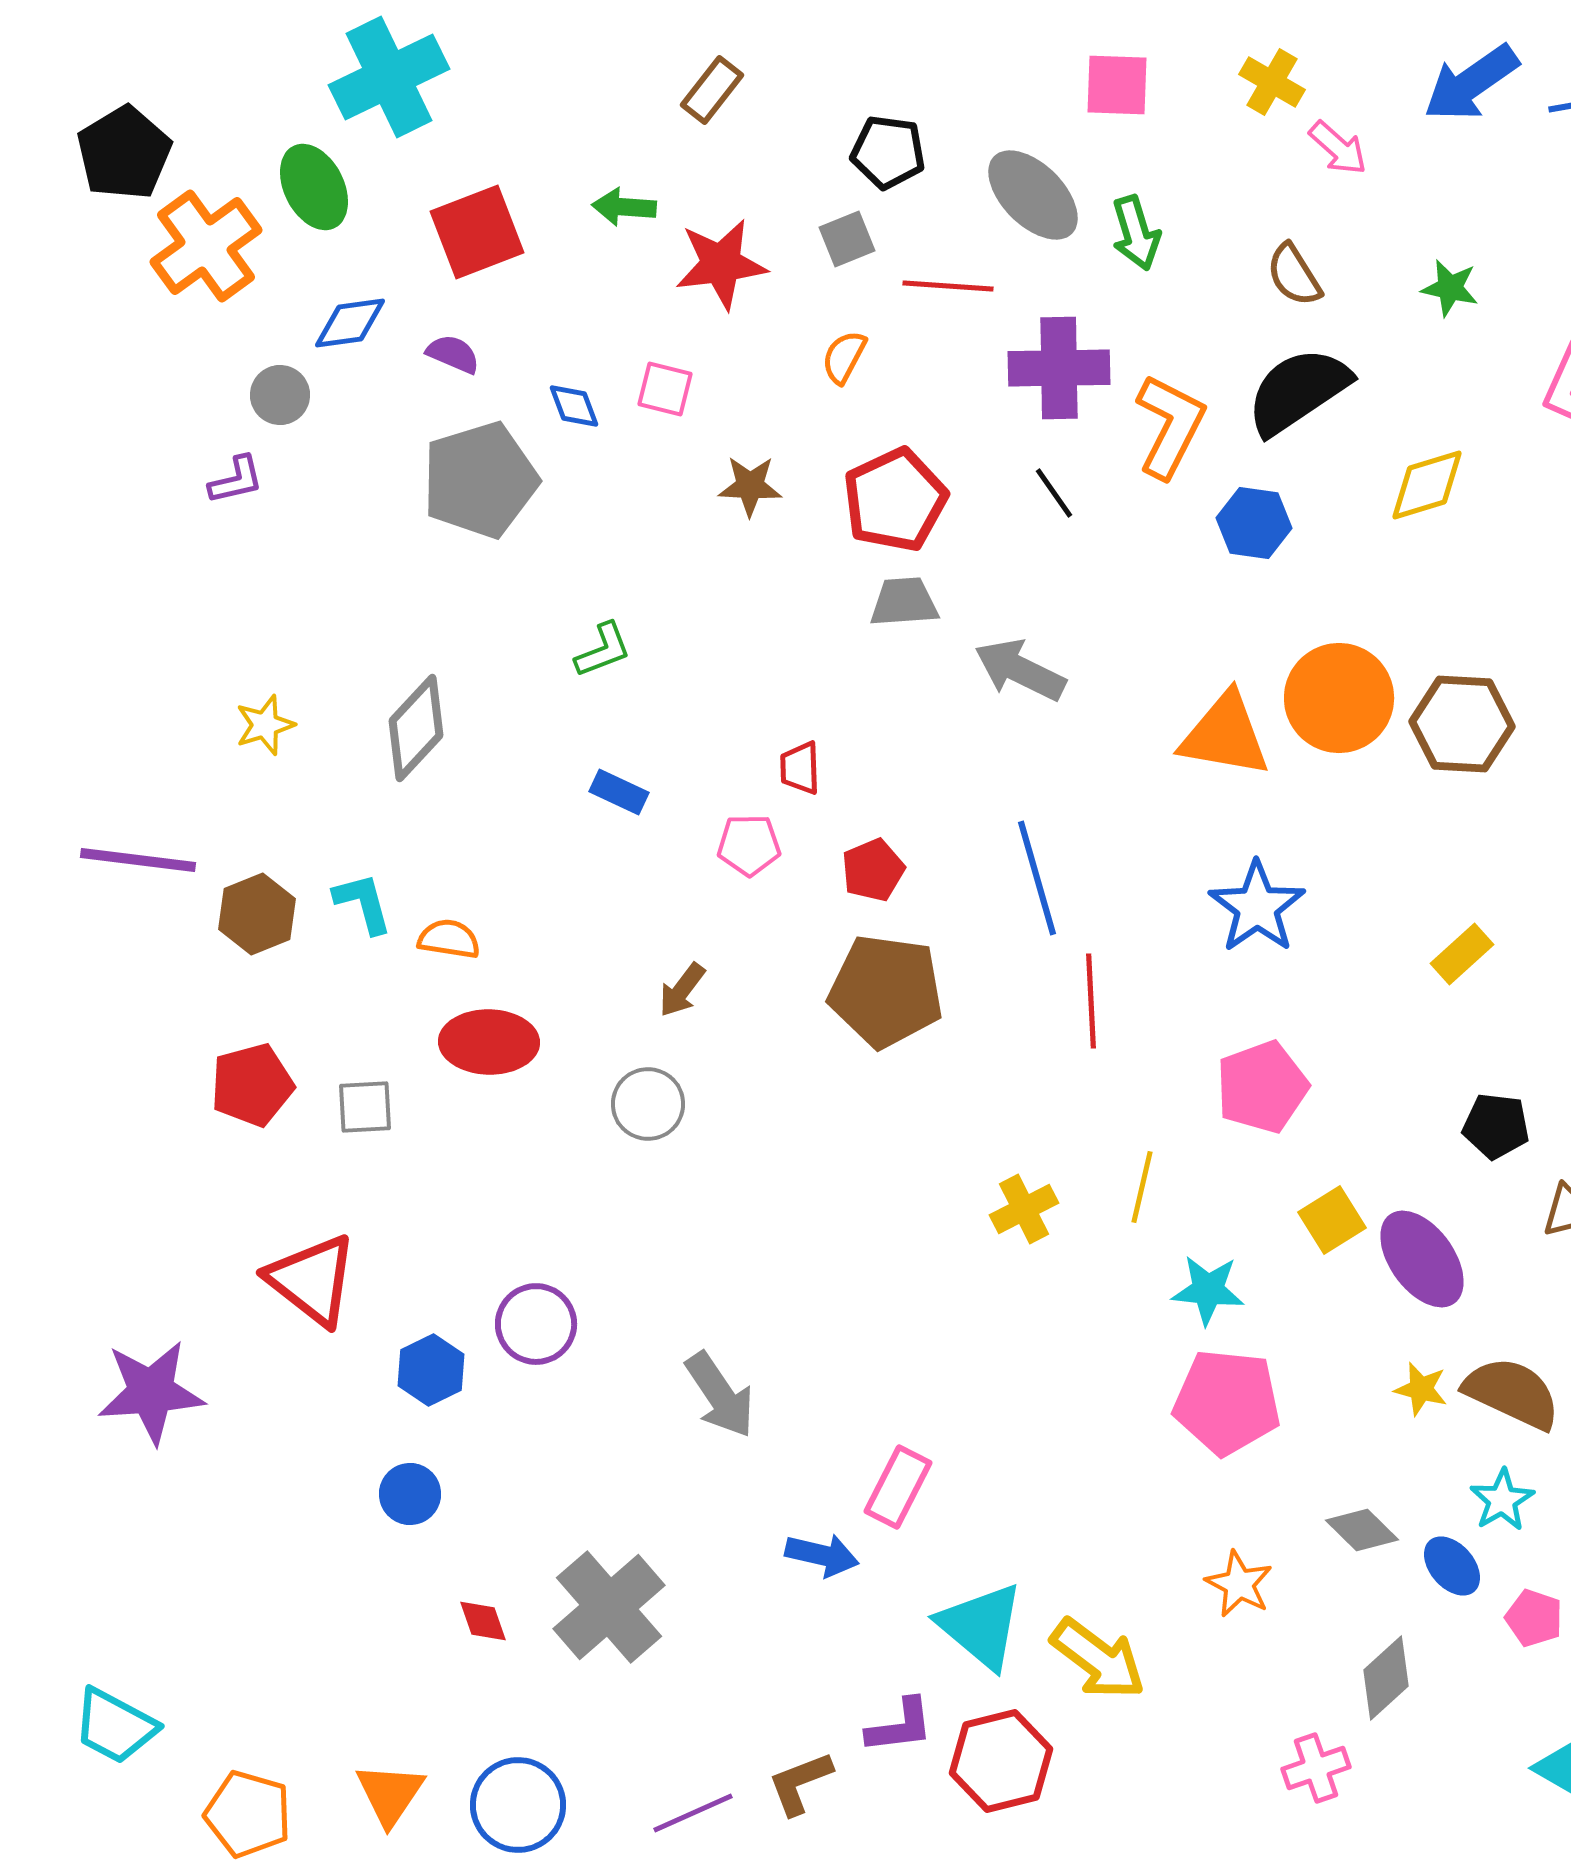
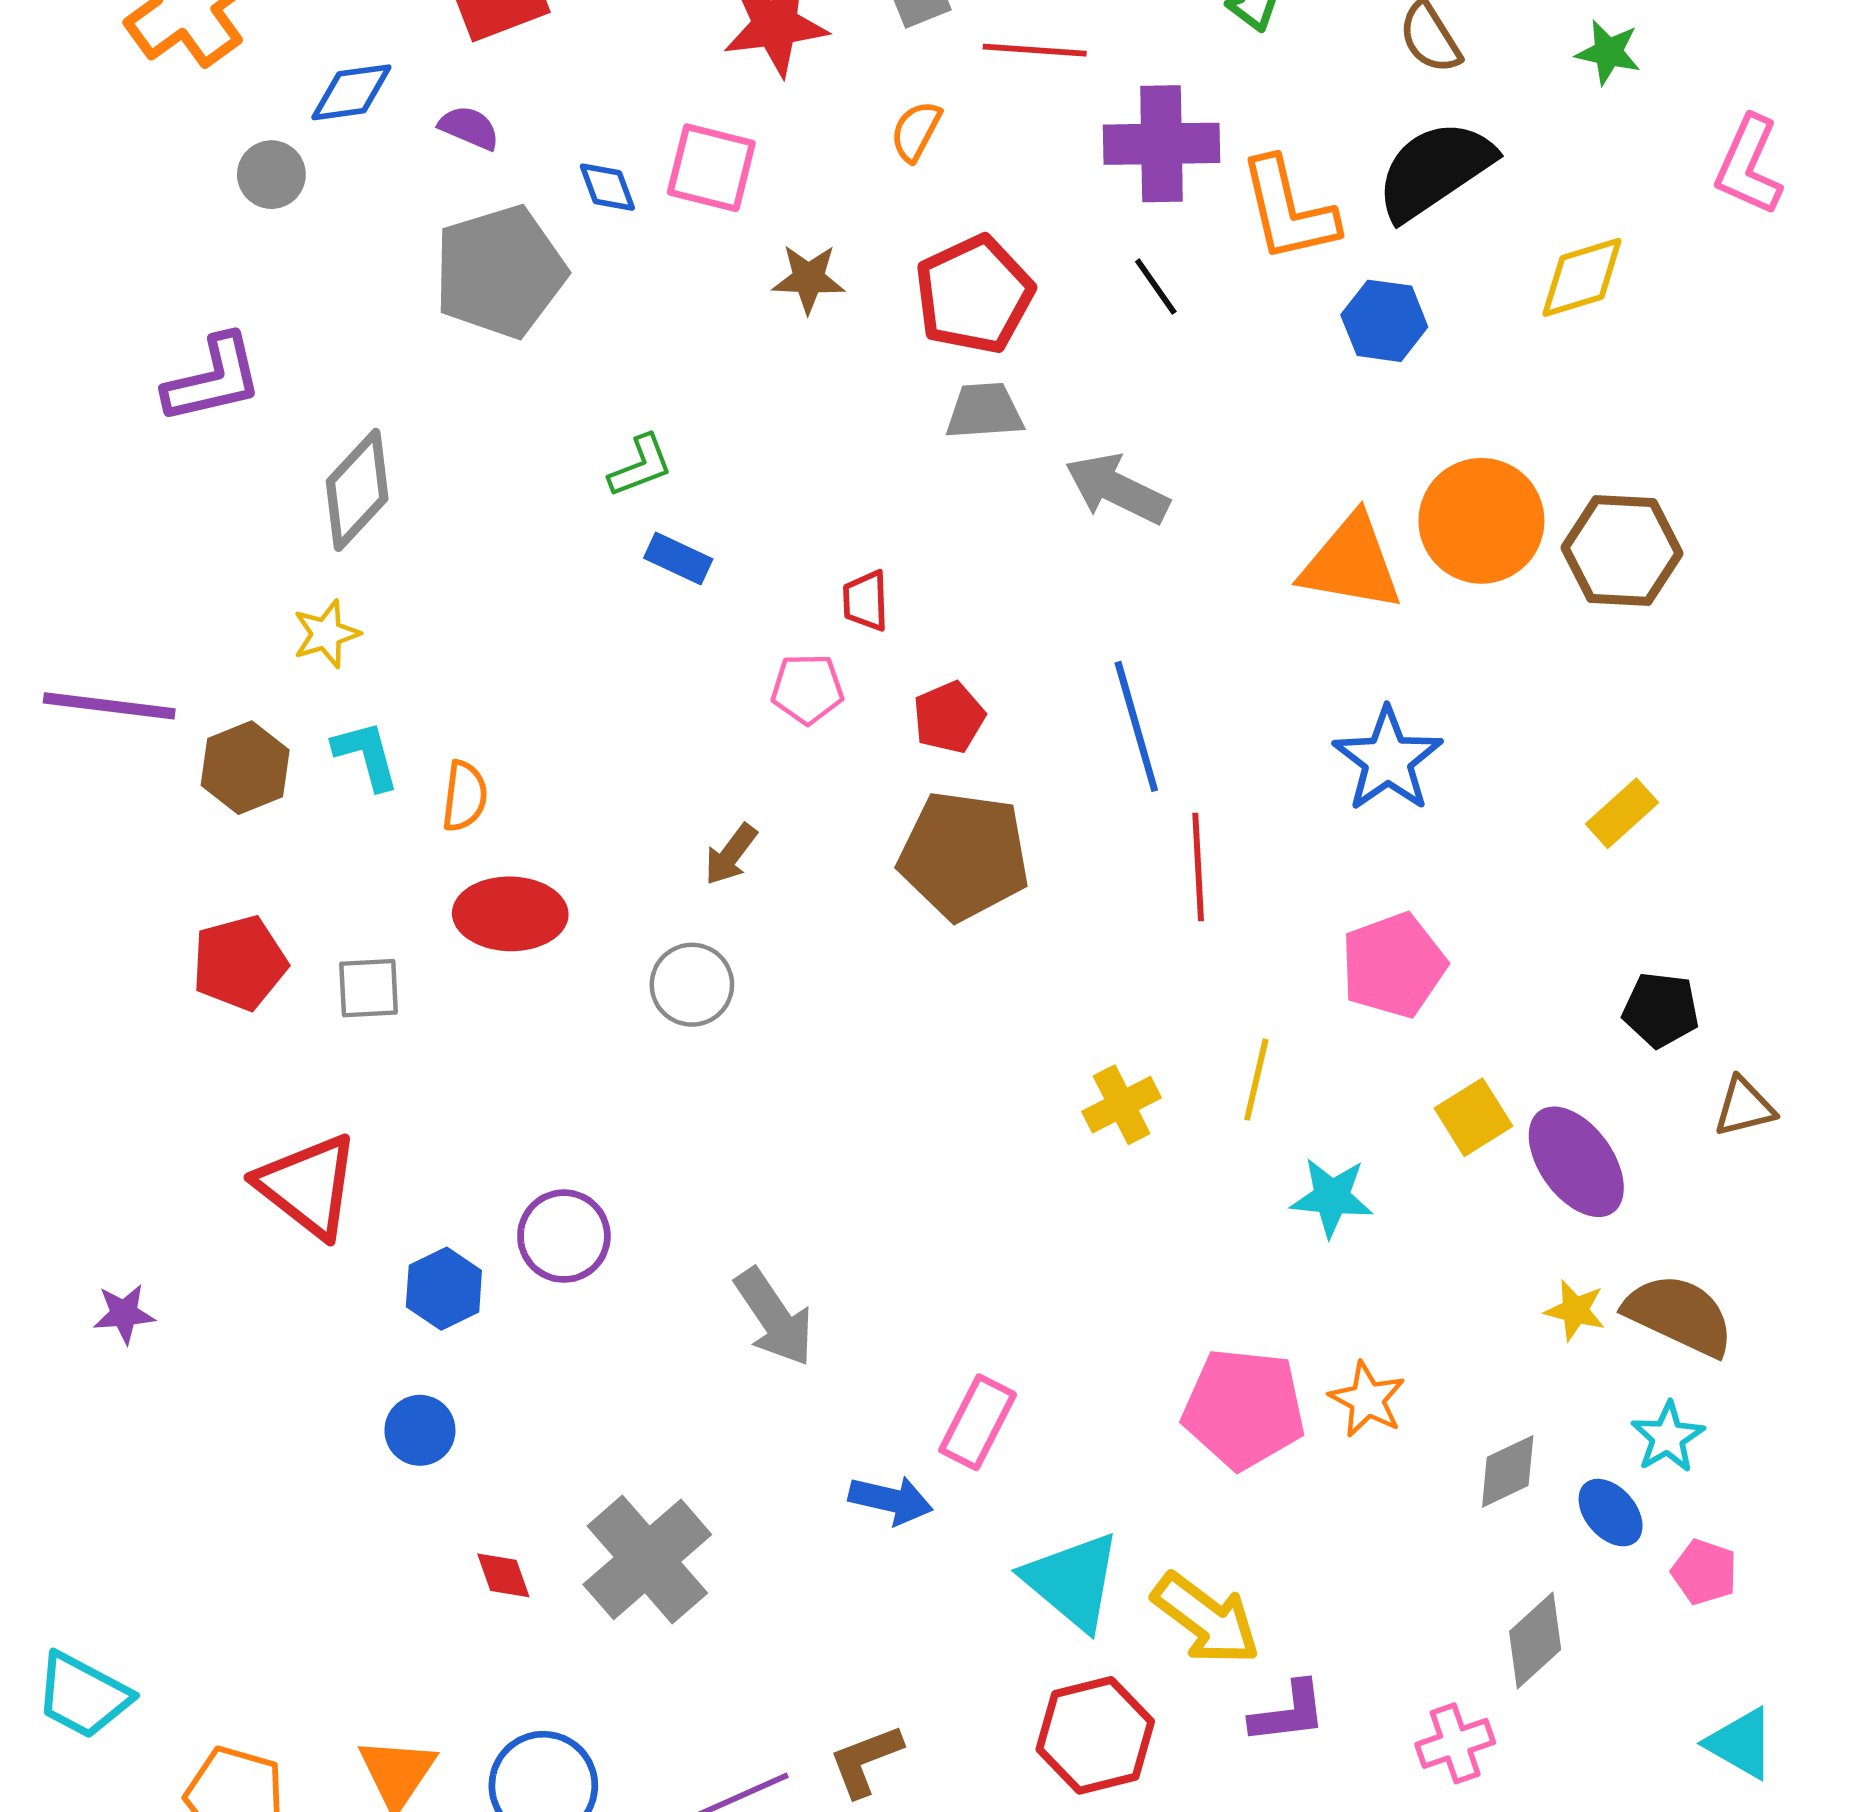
pink square: (665, 389) -> (711, 168), size x1.4
orange L-shape: (1170, 426) -> (1288, 210), turned 140
purple L-shape: (236, 480) -> (213, 379), moved, size x1.6
yellow star: (265, 725) -> (326, 634), moved
gray diamond: (416, 728) -> (357, 490), moved
blue rectangle: (619, 792) -> (678, 559), moved
orange semicircle: (449, 939) -> (465, 796), turned 88
purple star: (151, 1392) -> (124, 1314), size x0.5
pink pentagon: (1227, 1402) -> (1244, 1409), moved
gray diamond: (1362, 1530) -> (1508, 1471), turned -70
orange star: (1239, 1584) -> (1367, 1399), moved
purple L-shape: (900, 1726) -> (1288, 1713), moved

